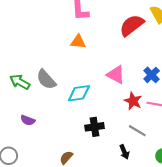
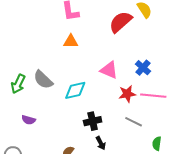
green arrow: (20, 82) -> (18, 84), turned -90
red star: (133, 101) -> (127, 94), turned -30
black arrow: (124, 152) -> (101, 143), moved

